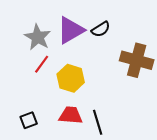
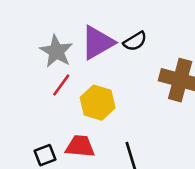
red trapezoid: (71, 115) -> (80, 146), moved

